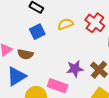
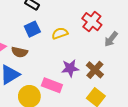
yellow semicircle: (65, 24) -> (60, 33), moved

